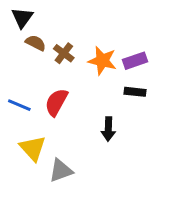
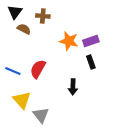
brown cross: (64, 53) -> (43, 16), moved, turned -32
black rectangle: (135, 92) -> (91, 62), turned 64
gray triangle: (61, 170) -> (41, 115), turned -48

